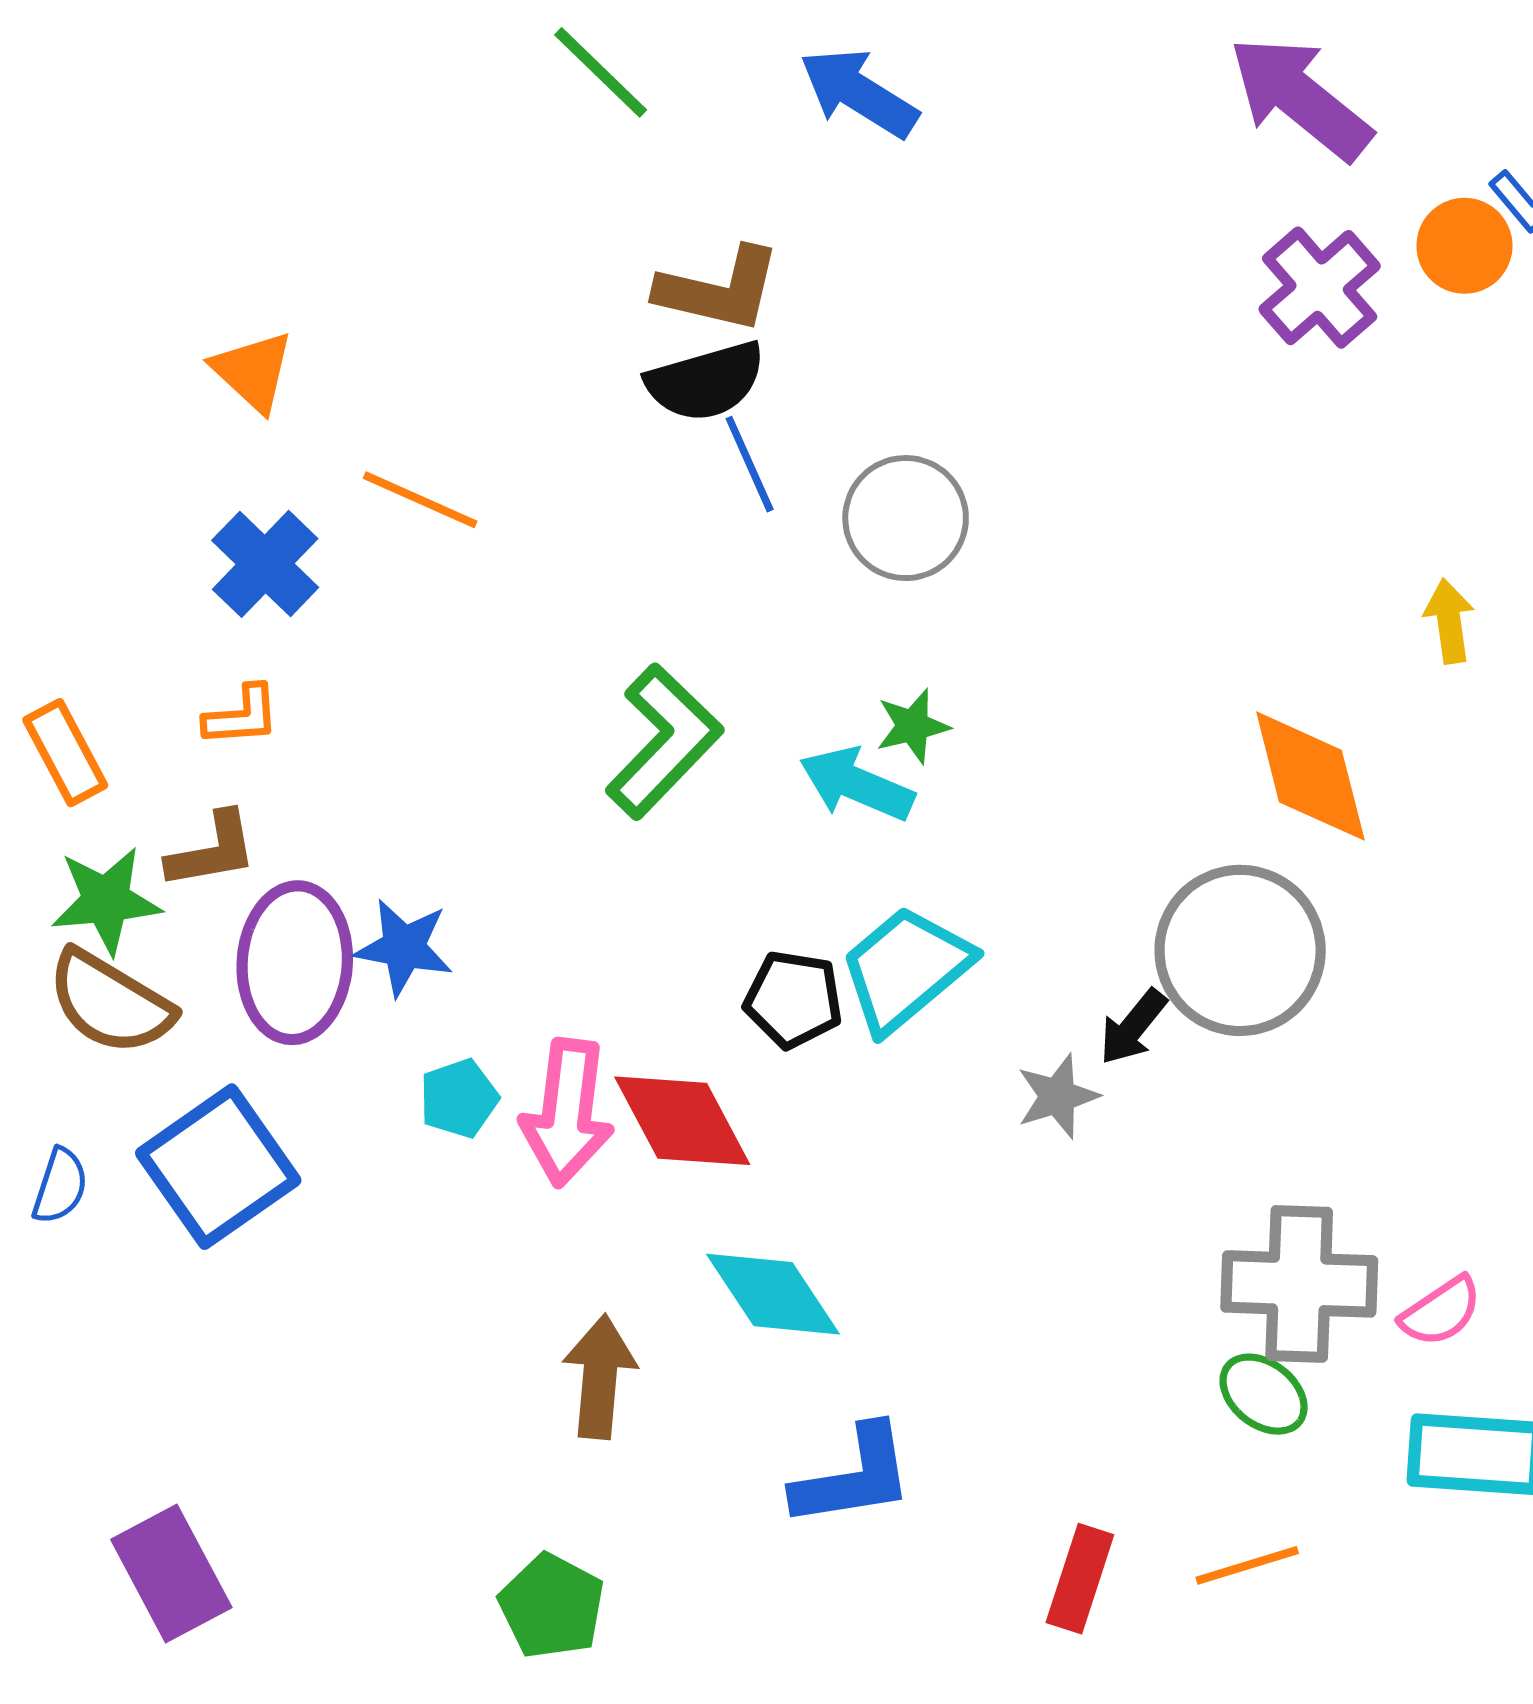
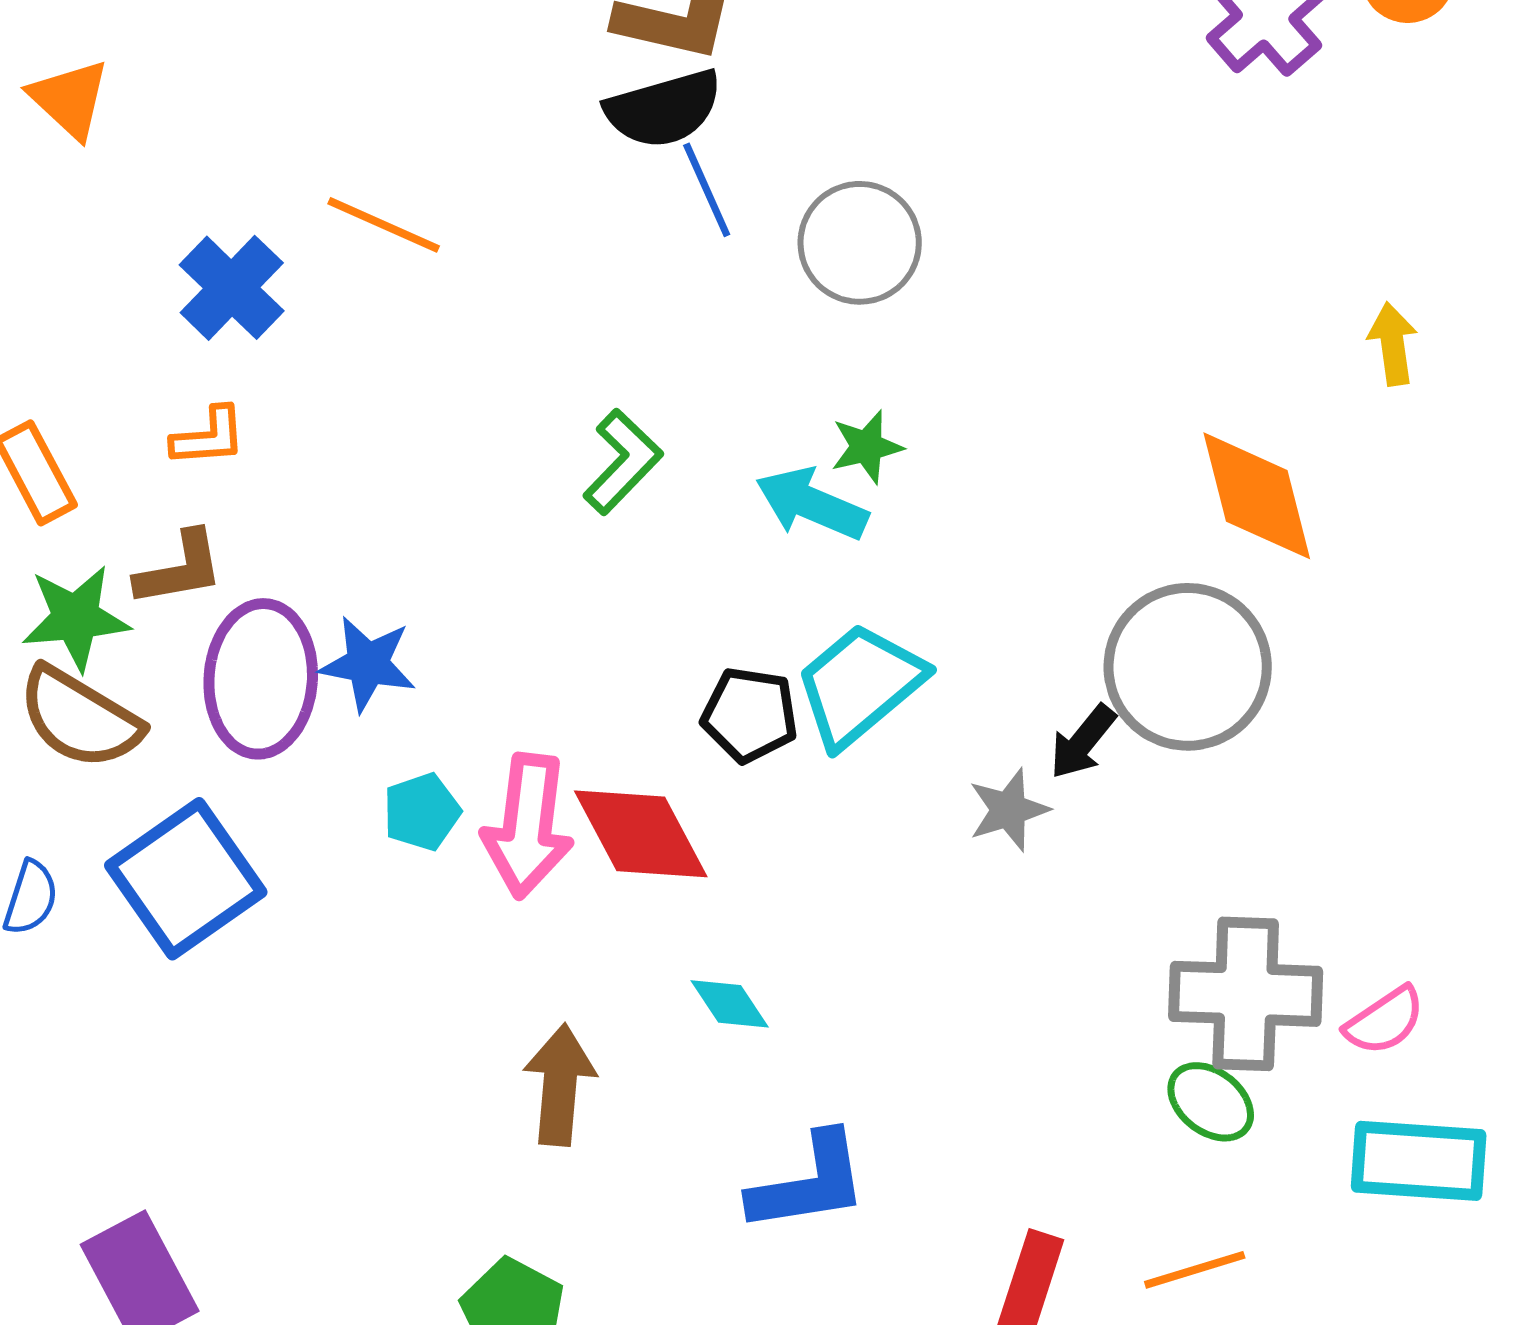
orange triangle: (253, 371) -> (70, 99), moved
green L-shape: (664, 741) -> (623, 462), size x0.7
cyan diamond: (773, 1294) -> (730, 1004), size x0.6

